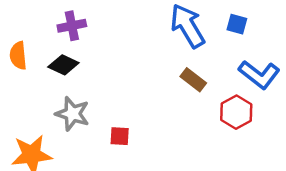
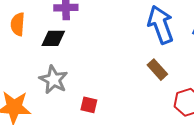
black diamond: (63, 65) -> (53, 38), turned -35

